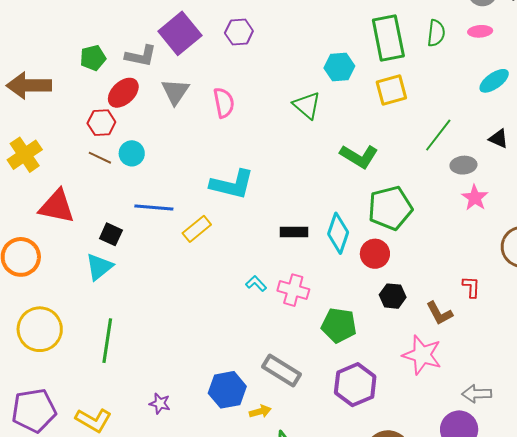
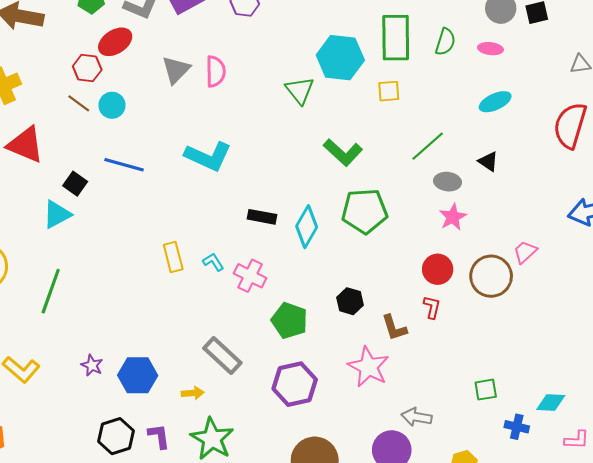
cyan hexagon: (339, 67) -> (340, 58), size x1.5
yellow square: (391, 90) -> (389, 91), size x0.7
gray triangle: (175, 92) -> (176, 70), moved
yellow rectangle: (197, 229) -> (173, 257), moved, turned -76
red circle: (375, 254) -> (438, 269), moved
blue hexagon: (227, 390) -> (138, 375), moved

